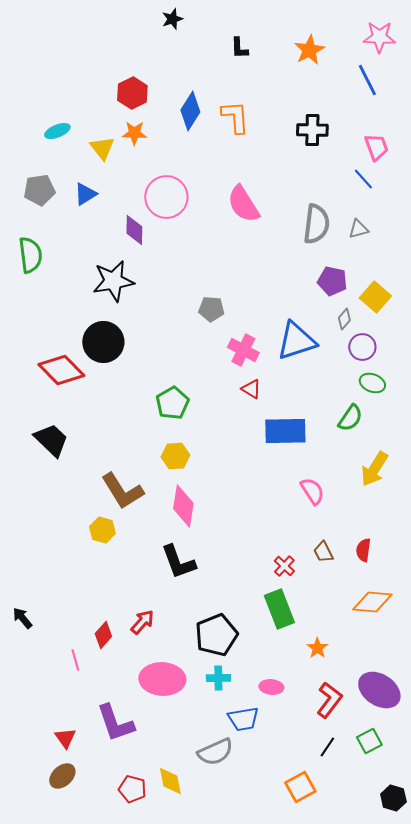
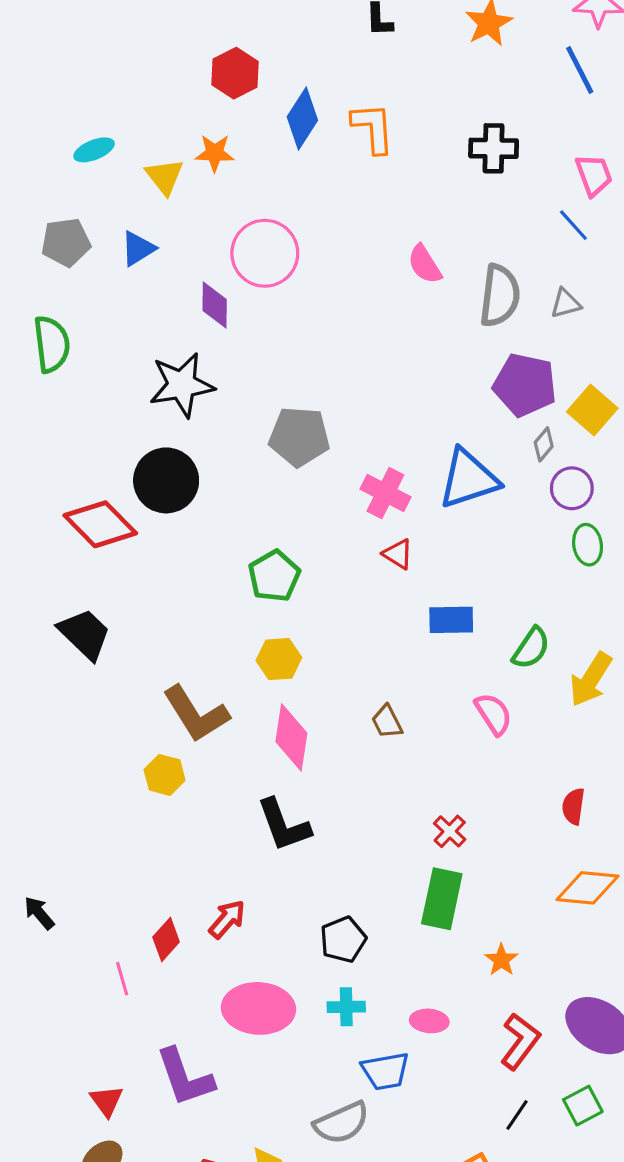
red hexagon: (132, 93) -> (235, 73), moved
pink semicircle: (243, 204) -> (425, 264), moved, size x0.7
purple pentagon: (332, 281) -> (525, 385), size x1.4
gray pentagon: (211, 309) -> (299, 437), moved, size x1.5
green ellipse: (372, 383) -> (588, 545), turned 60
green semicircle: (350, 418) -> (531, 648), moved
blue rectangle: (285, 431) -> (451, 620), size x0.7
brown trapezoid: (323, 552) -> (387, 722), moved
green rectangle: (279, 609) -> (442, 899), turned 33
black pentagon: (216, 635) -> (343, 939), size x0.7

